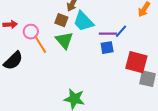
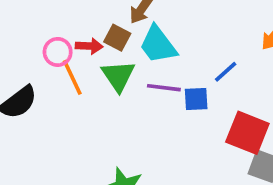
red arrow: (10, 24) -> (89, 46), moved
purple line: (108, 34) -> (164, 88), moved

